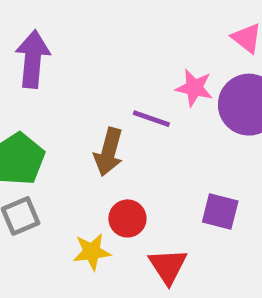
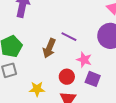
pink star: (194, 88) -> (84, 60), moved
red circle: (127, 218) -> (67, 77), moved

